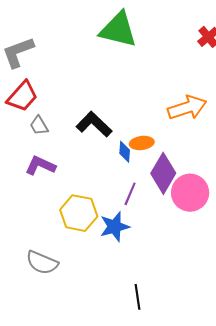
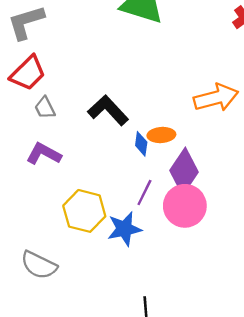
pink circle: (190, 193) -> (185, 206), moved

